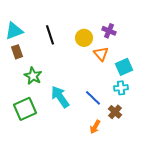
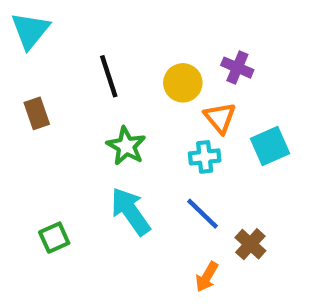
cyan triangle: (14, 31) -> (30, 31), moved, turned -30
green star: (33, 76) -> (126, 146), moved
cyan cross: (121, 88) -> (205, 157), moved
green square: (25, 109) -> (54, 238), size x0.6

